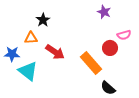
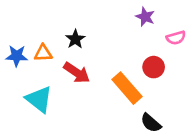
black star: (43, 20) -> (75, 39), moved
pink semicircle: (124, 35) -> (176, 38), moved
blue star: (12, 54) -> (17, 56), moved

